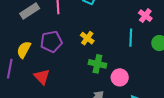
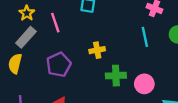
yellow cross: (87, 38) -> (97, 50), turned -32
yellow semicircle: (24, 50) -> (15, 64), moved

